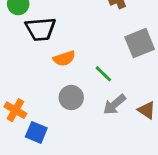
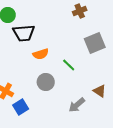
gray arrow: (114, 105) -> (77, 105), moved
blue square: (36, 132) -> (21, 107), turned 35

